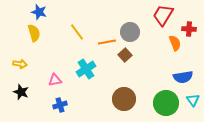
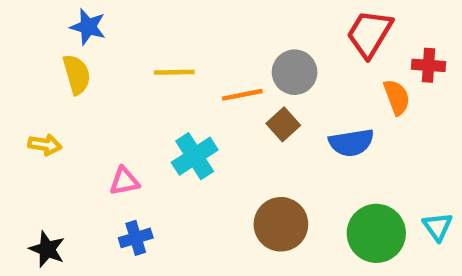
yellow line: (77, 32) -> (174, 72), turned -54
blue semicircle: (183, 77) -> (351, 143), moved
black star: (21, 92) -> (47, 249), moved

